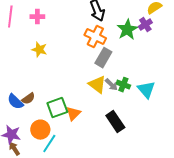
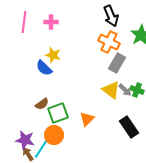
blue semicircle: (15, 102) -> (44, 68), moved
green square: (57, 108) -> (58, 113), moved
cyan line: (49, 144) -> (41, 149), moved

